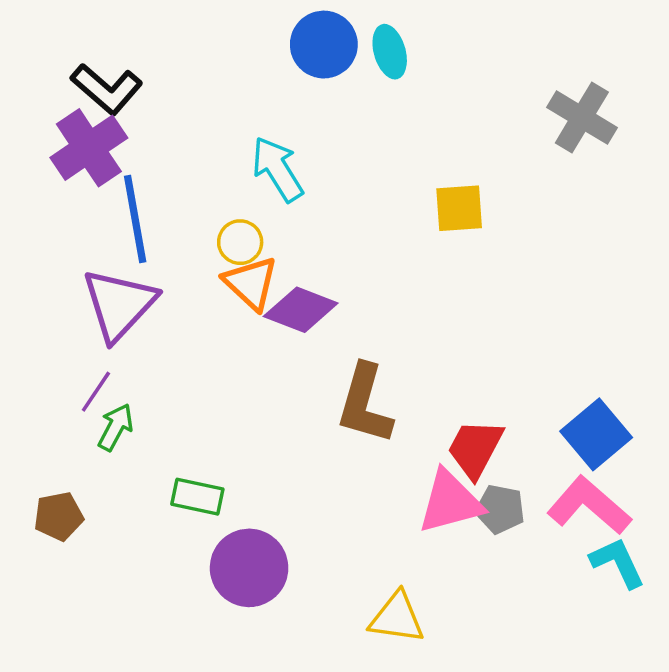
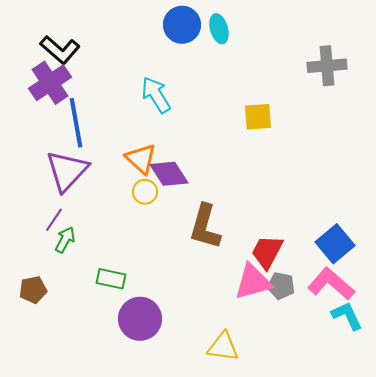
gray cross: (582, 117) -> (327, 66), turned -36
yellow circle: (240, 242) -> (145, 192), moved
purple diamond: (301, 310) -> (169, 174), turned 36

